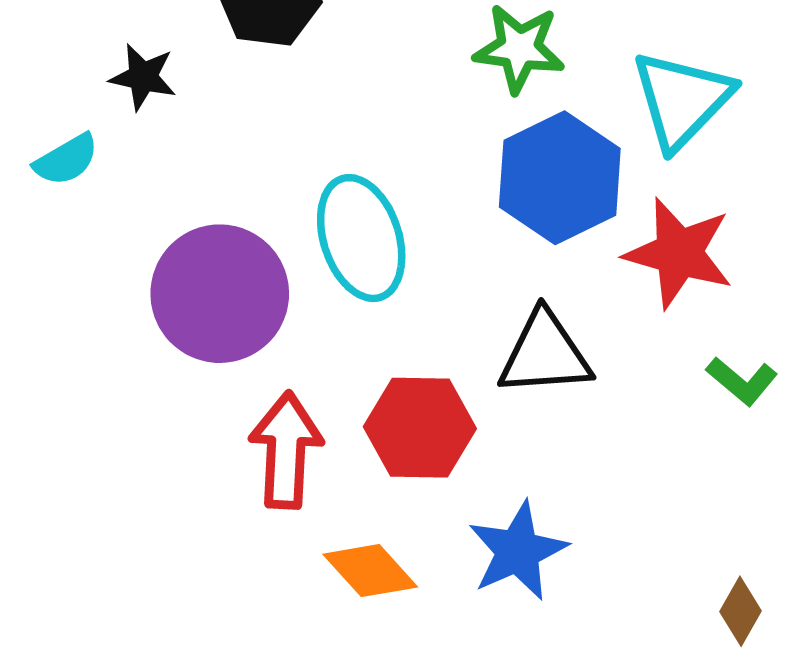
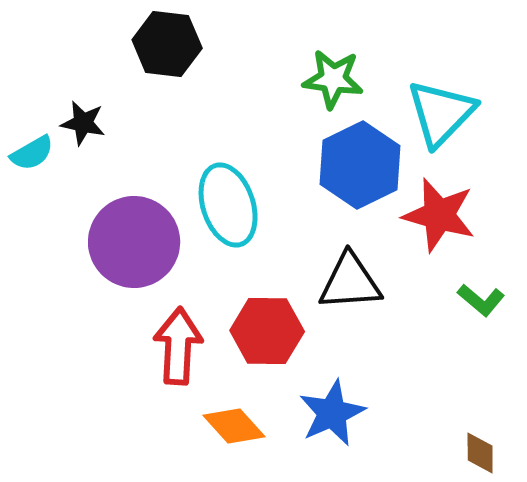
black star: (143, 77) -> (83, 123), moved
brown diamond: (740, 611) -> (480, 453), turned -30

